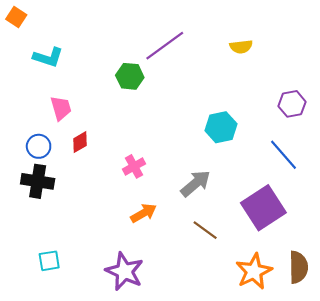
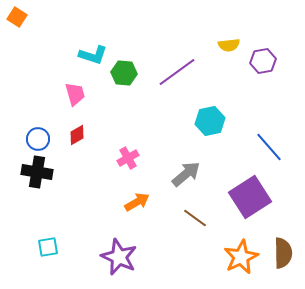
purple line: (165, 46) -> (177, 72), moved
cyan L-shape: (48, 57) -> (93, 55), moved
purple hexagon: (292, 104) -> (263, 61), moved
pink trapezoid: (61, 108) -> (75, 94), moved

